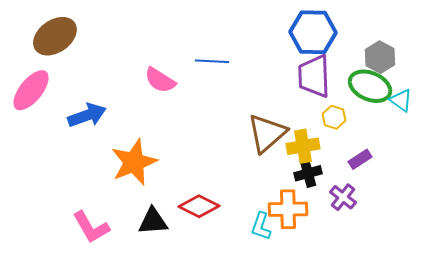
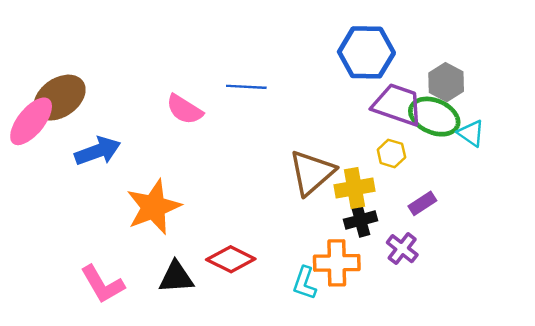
brown ellipse: (55, 36) -> (60, 98), moved
purple trapezoid: (314, 76) -> (397, 105), moved, turned 111

